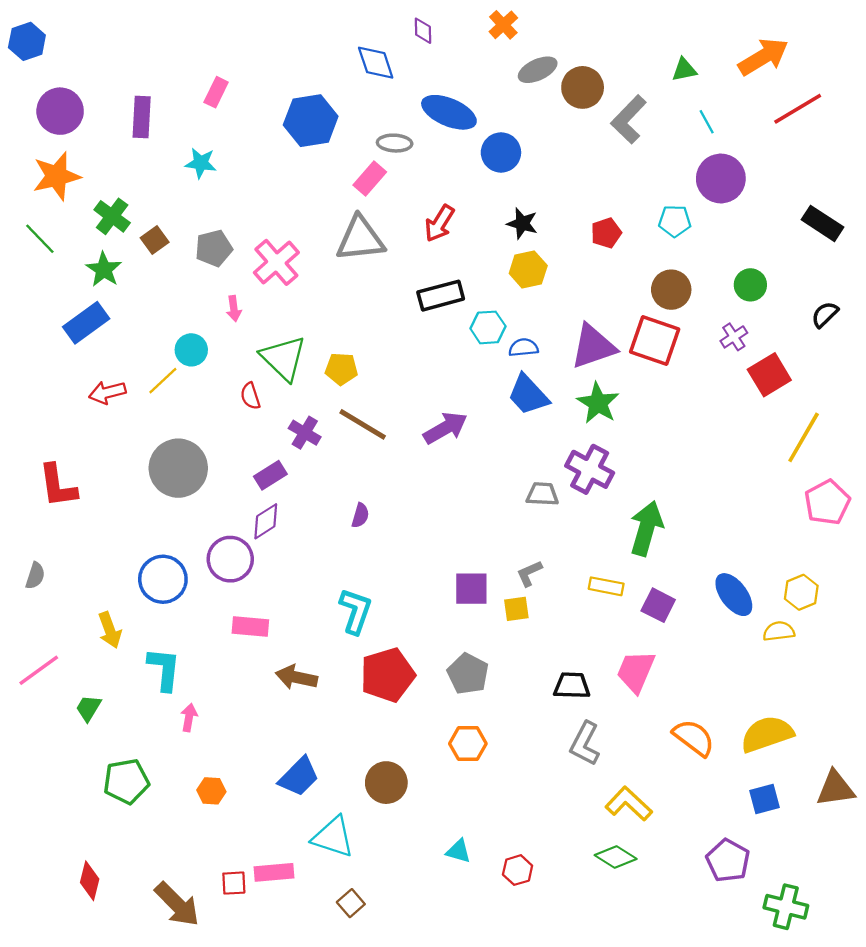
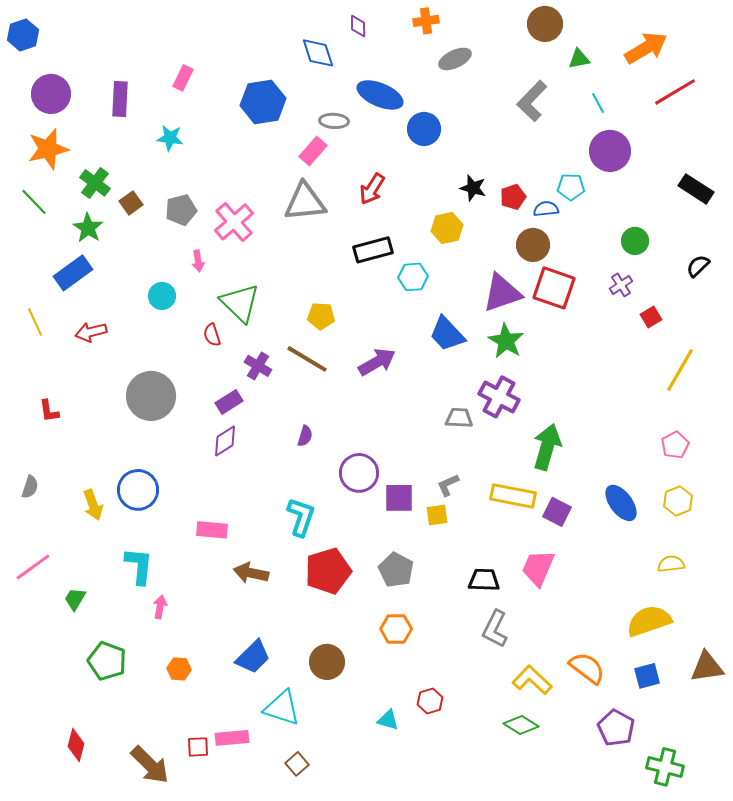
orange cross: (503, 25) -> (426, 21), turned 35
brown circle: (583, 87) -> (545, 24), moved
black star: (522, 223) -> (473, 188), moved
brown circle: (671, 290) -> (533, 245), moved
blue semicircle: (523, 348) -> (546, 209), moved
yellow pentagon: (341, 369) -> (321, 316), moved
red square: (769, 375) -> (651, 317), size x0.6
yellow line: (163, 381) -> (35, 322), moved, turned -72
red L-shape: (58, 486) -> (49, 411), size x0.6
pink pentagon: (827, 502) -> (675, 445), moved, size x0.7
purple circle: (230, 559) -> (359, 473), moved
yellow rectangle: (606, 586) -> (513, 496), size x1.5
yellow arrow: (110, 630) -> (93, 505), moved
yellow semicircle: (779, 631) -> (671, 564), moved
orange semicircle: (694, 738) -> (587, 668), moved
green pentagon: (126, 781) -> (107, 661), turned 30
red hexagon: (518, 870) -> (430, 701), moved

